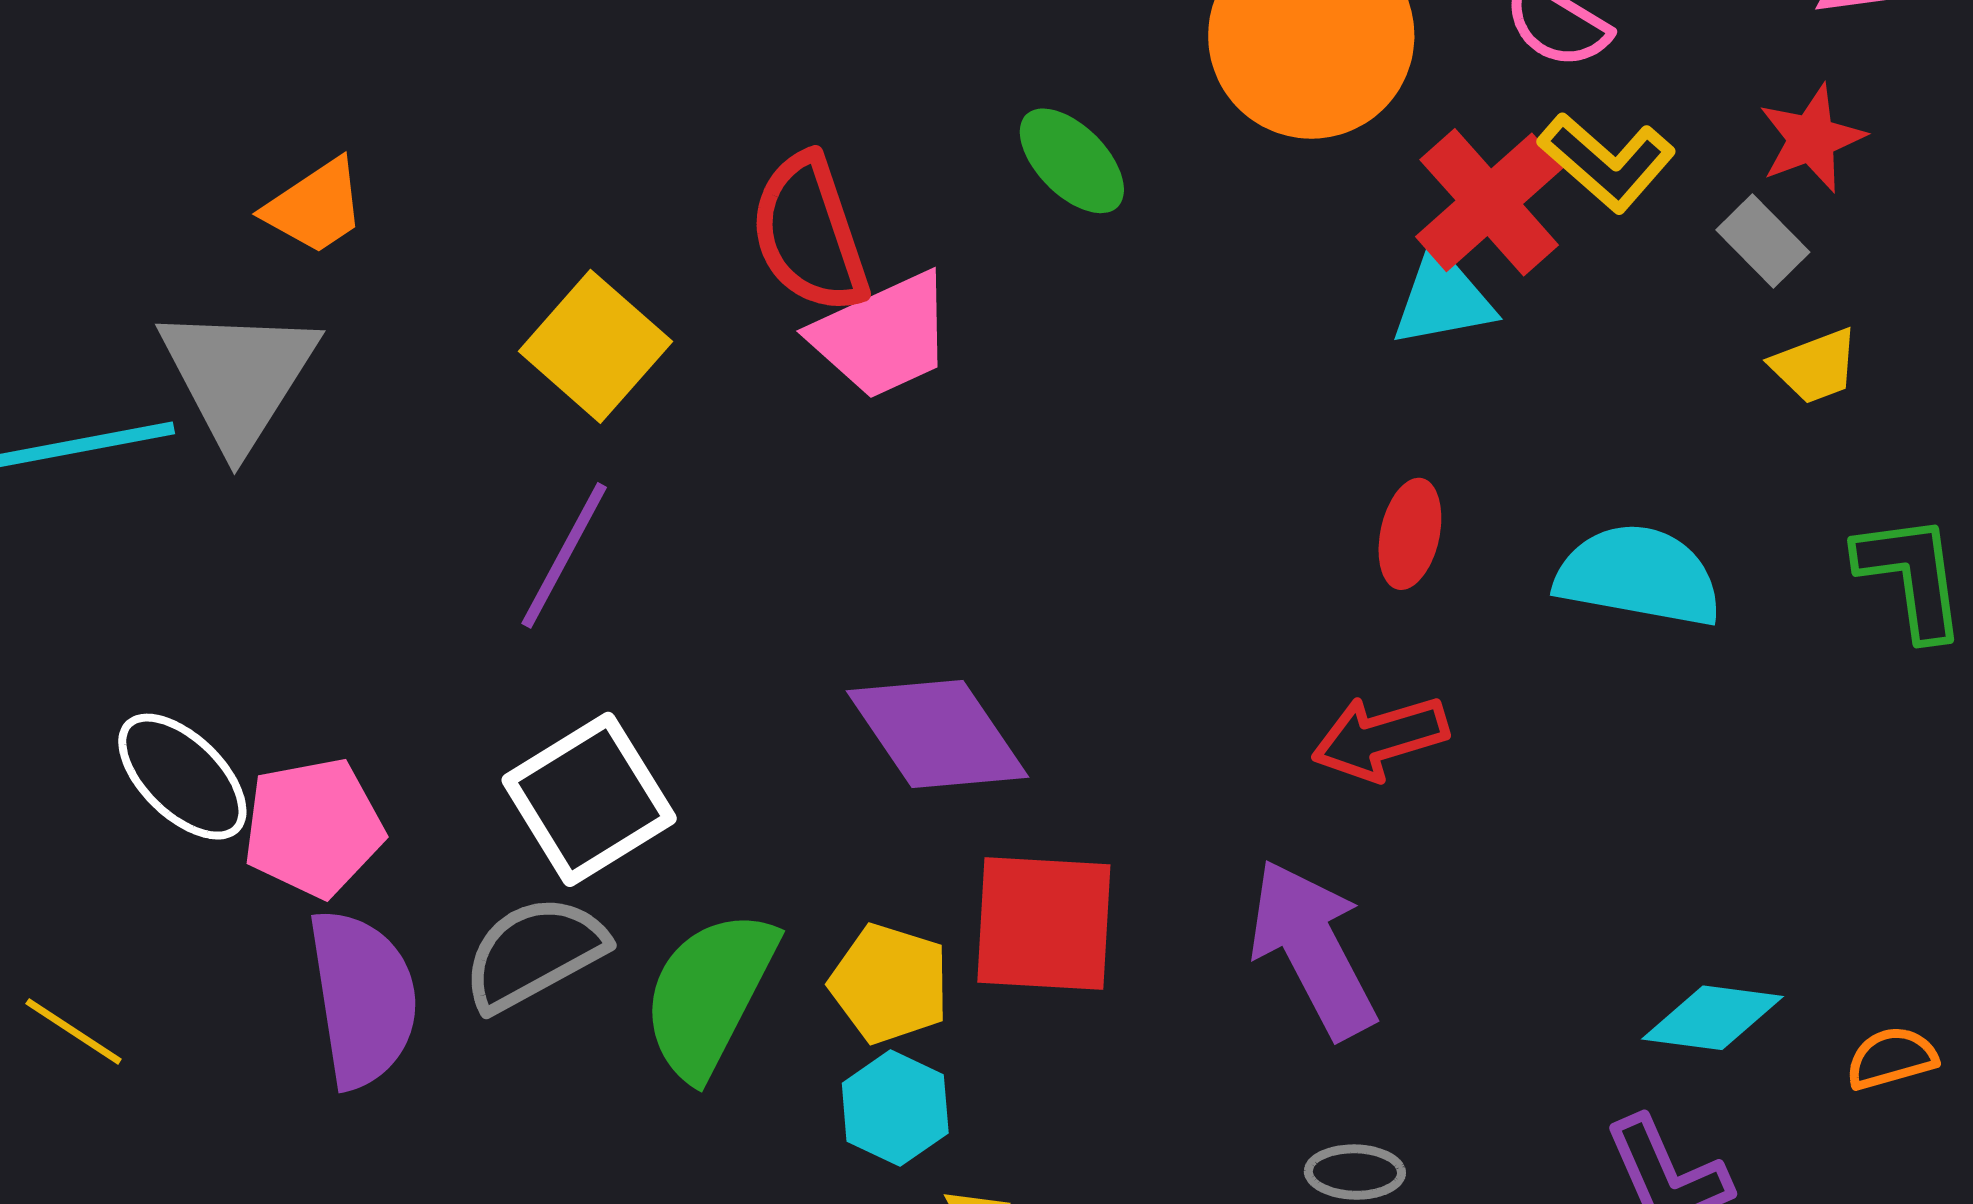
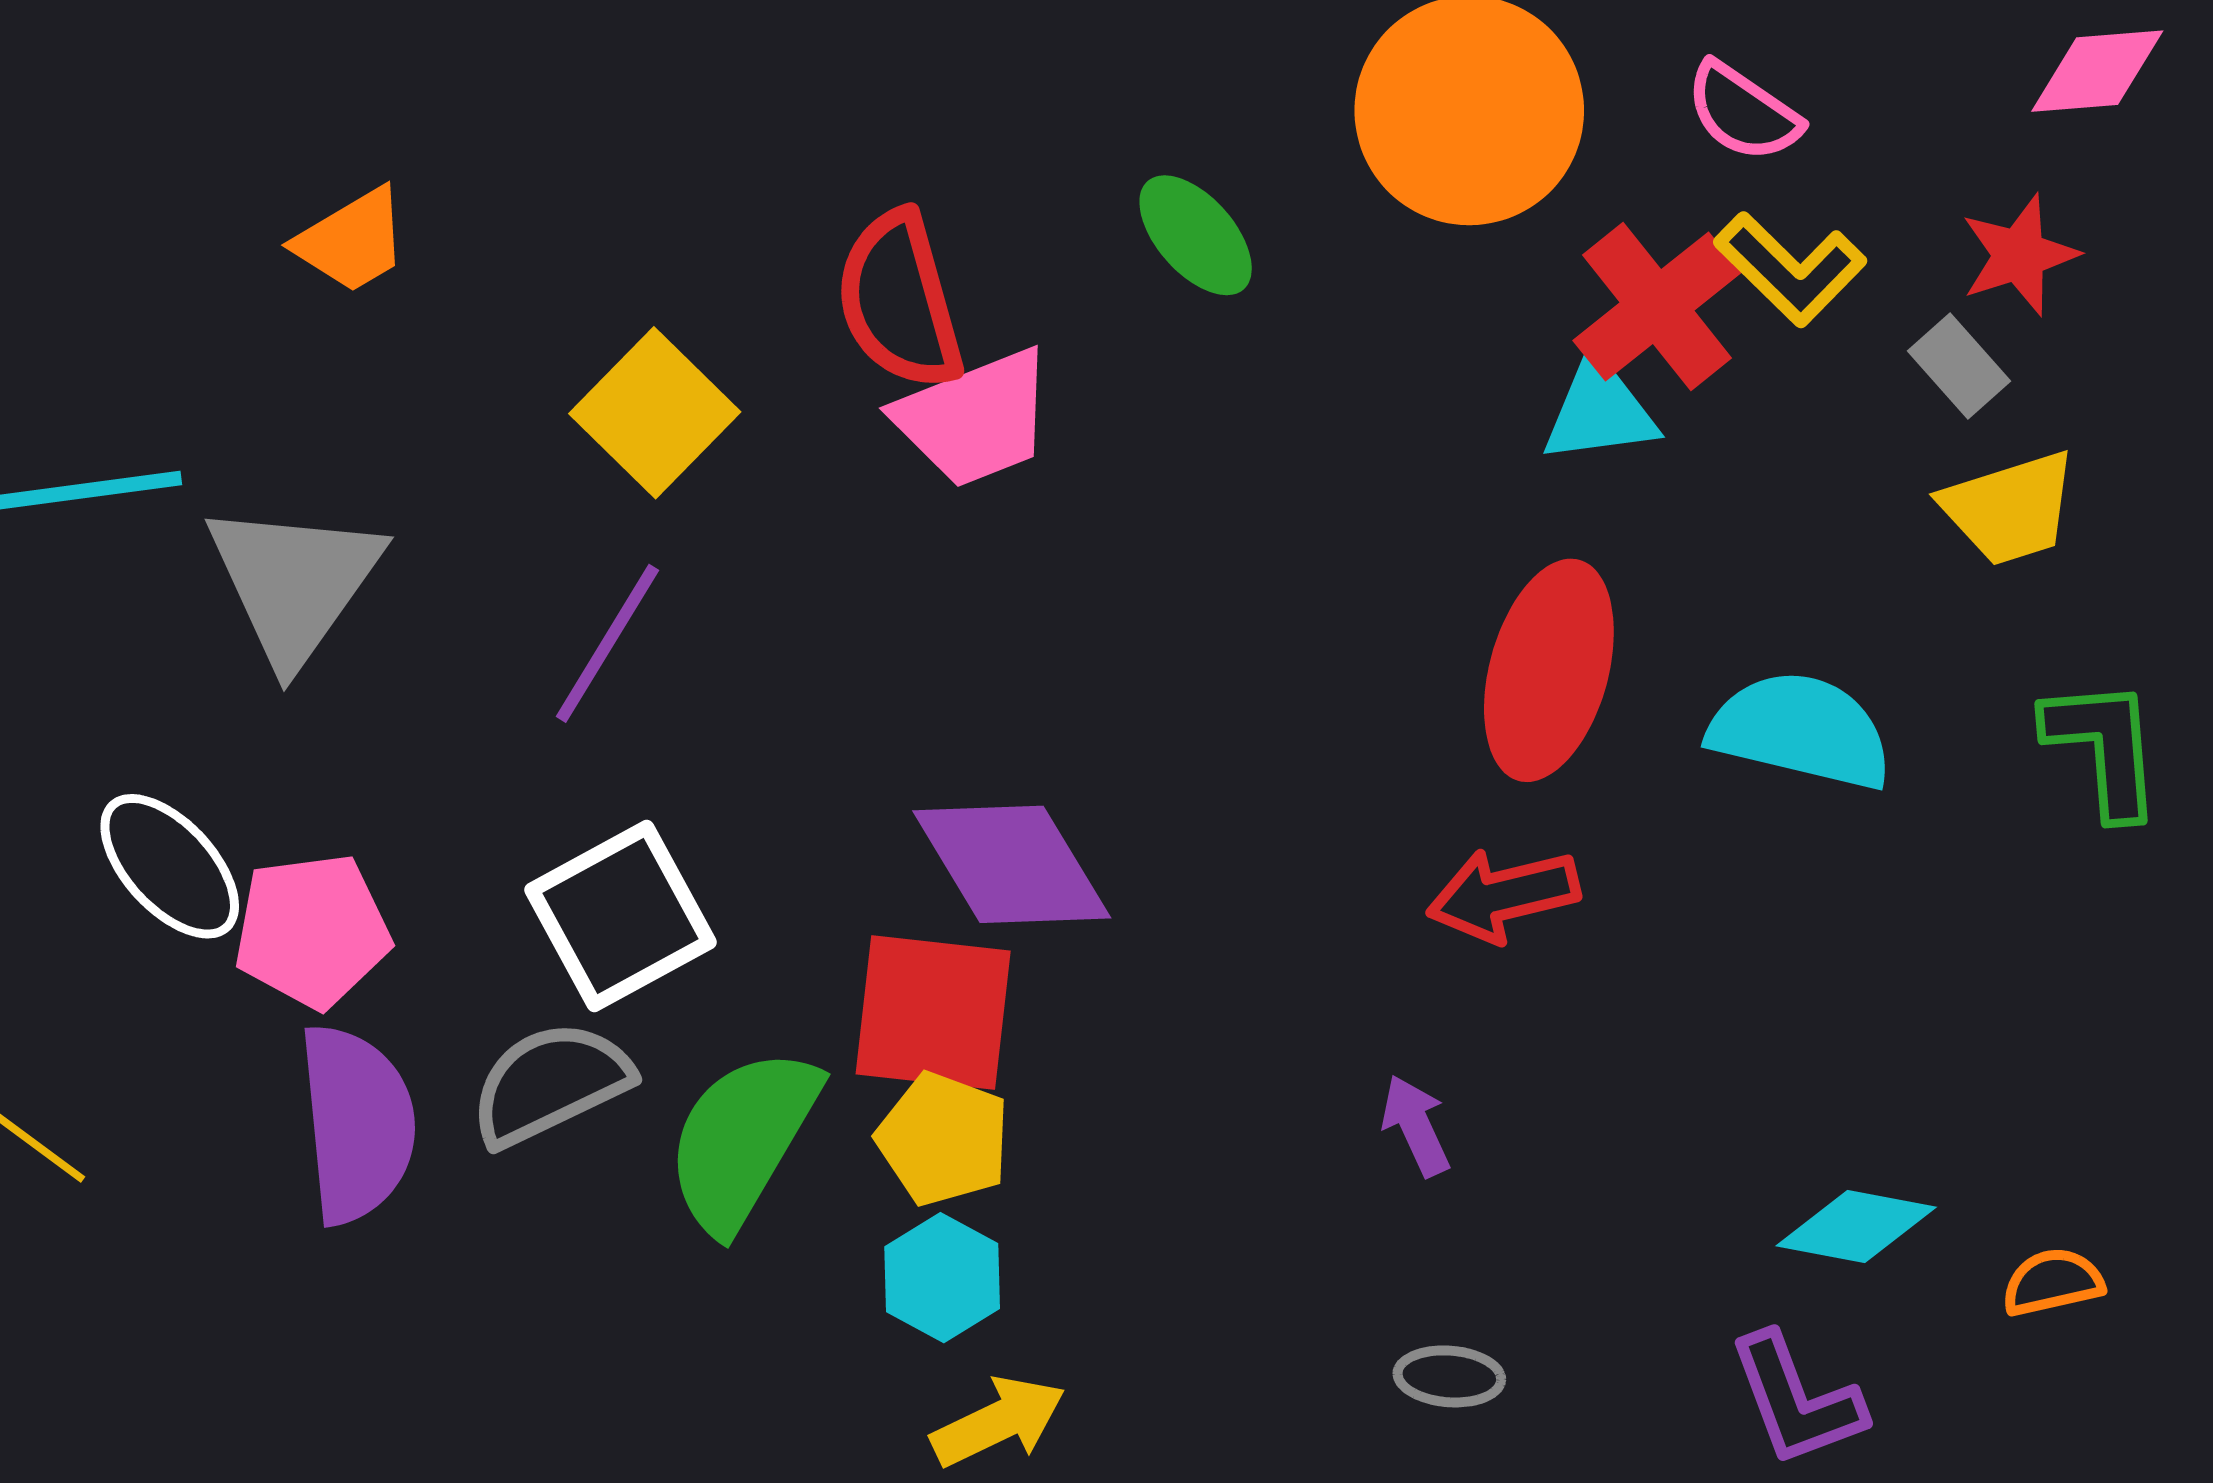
yellow trapezoid: (1815, 366) -> (2009, 508), size x1.4
gray triangle: (238, 376) -> (294, 583), moved
red ellipse: (1410, 534) -> (1549, 670), size x1.8
red square: (1044, 923) -> (933, 1013), moved
purple arrow: (1313, 949) -> (1416, 1126), size x0.5

